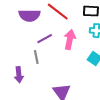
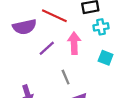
gray line: (36, 57) -> (66, 77), moved

